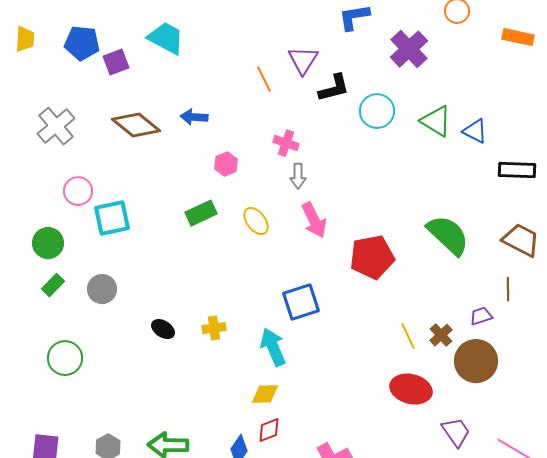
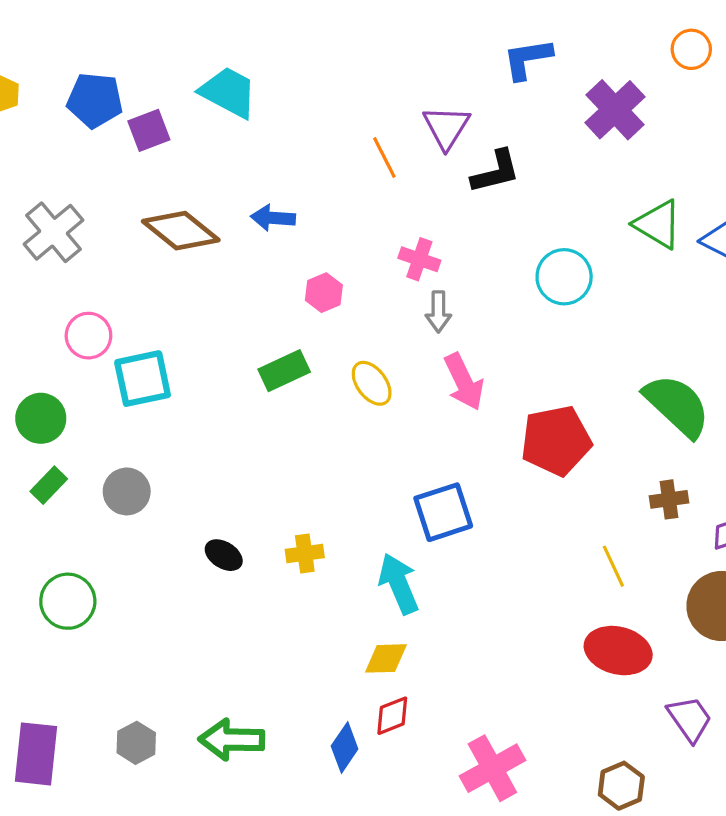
cyan circle: (377, 111) -> (564, 277), moved
brown cross: (441, 335) -> (669, 499), moved, turned 35

